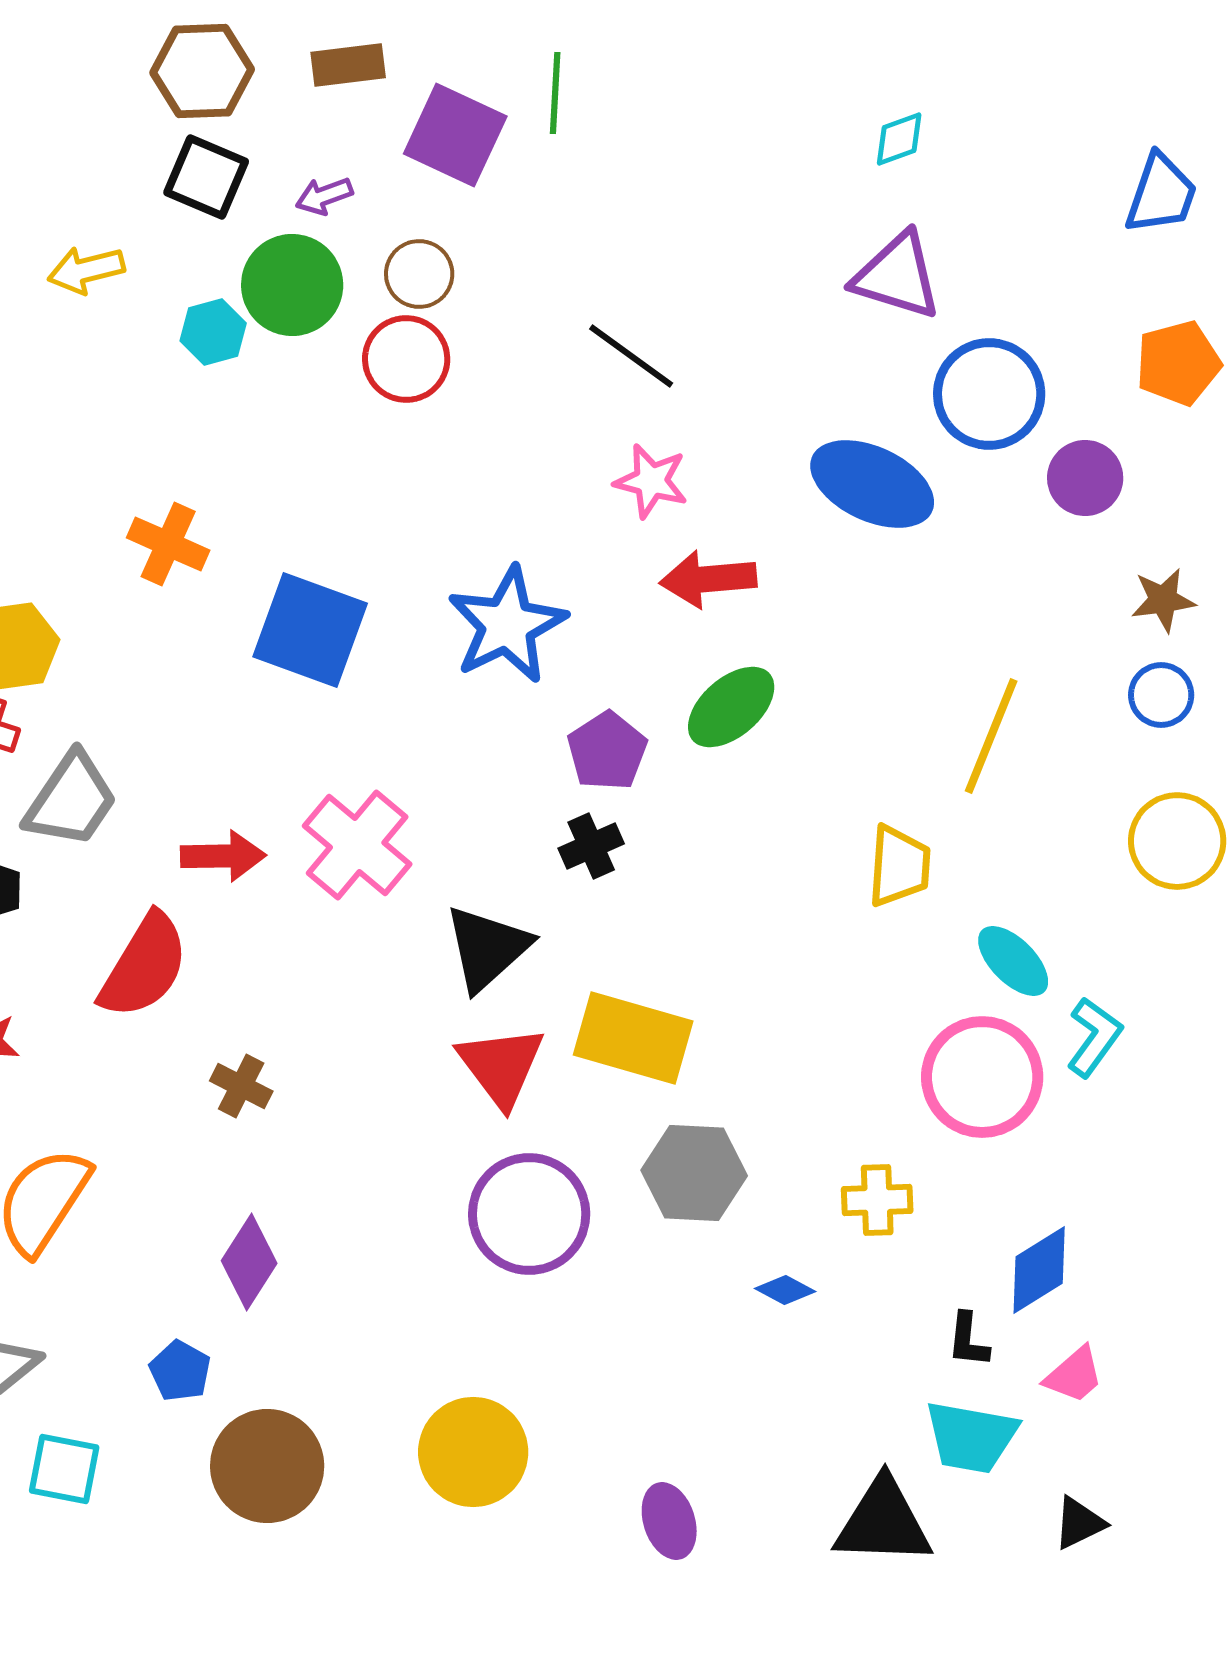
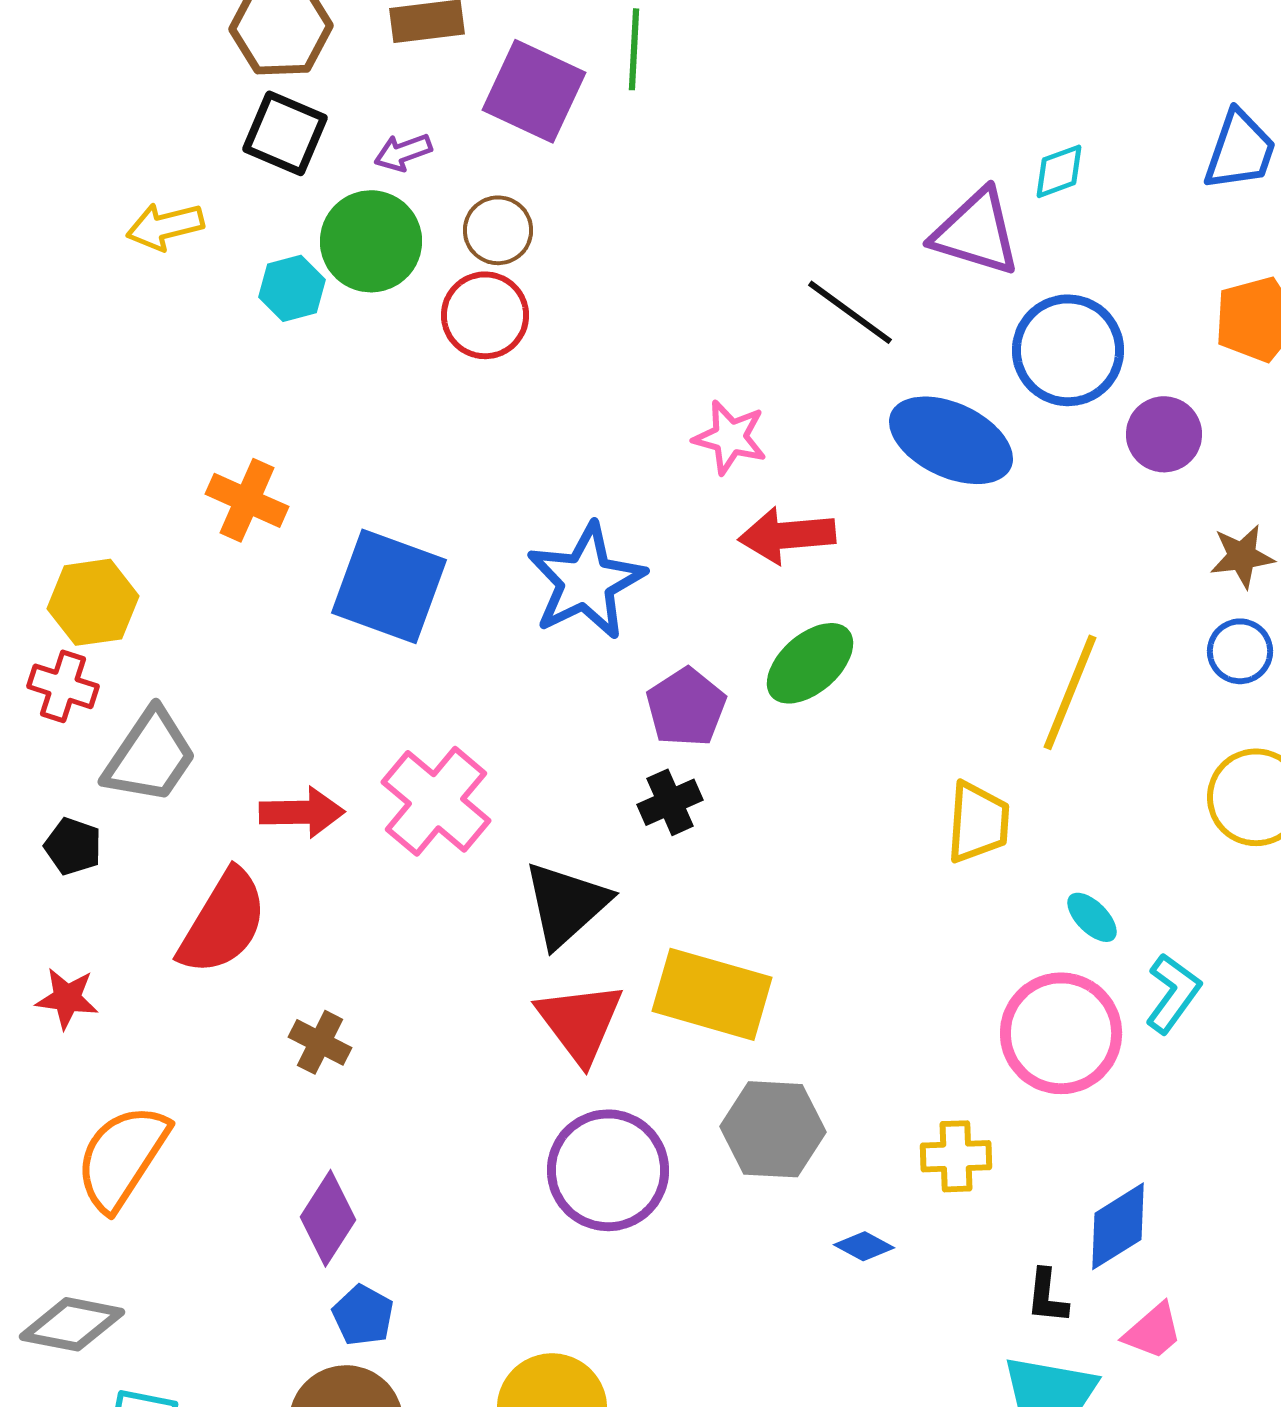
cyan diamond: (899, 139) -> (1059, 171), moved
black line: (631, 356) -> (850, 312), moved
cyan ellipse: (1013, 961) -> (1092, 917), size x0.7
blue pentagon: (180, 1371) -> (363, 1315), moved

